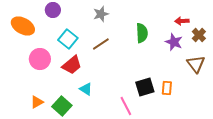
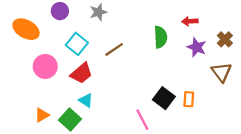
gray star: (101, 14) -> (98, 12), moved
red arrow: (182, 21) -> (190, 21), moved
black square: (145, 87) -> (164, 98), turned -36
cyan triangle: (86, 89) -> (86, 100), moved

